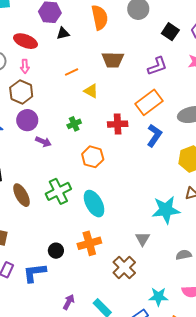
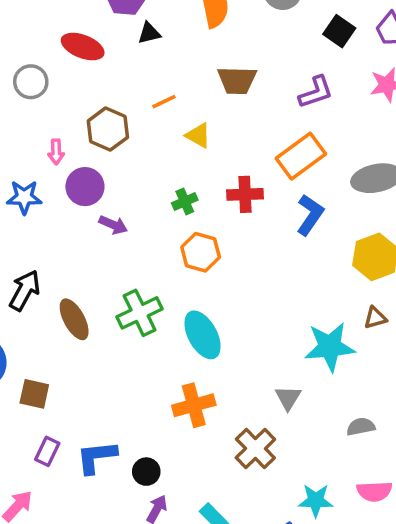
pink arrow: (25, 66) -> (56, 152), moved
brown hexagon: (21, 92) -> (108, 129), moved
green cross: (74, 124) -> (185, 201), moved
black circle: (56, 251) -> (146, 472), moved

